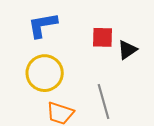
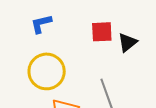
blue L-shape: (43, 25) -> (41, 24), size x0.7

